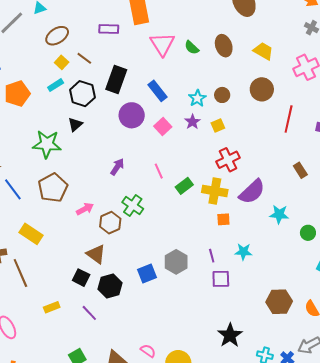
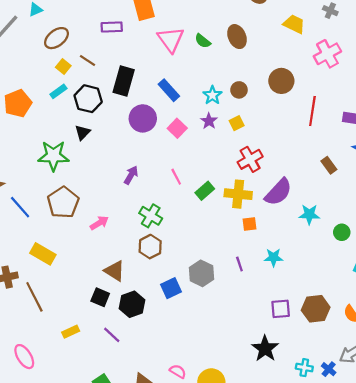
yellow trapezoid: (263, 51) -> (294, 24), moved
brown hexagon: (110, 223) -> (150, 247), moved
purple square: (221, 279) -> (281, 309), moved

